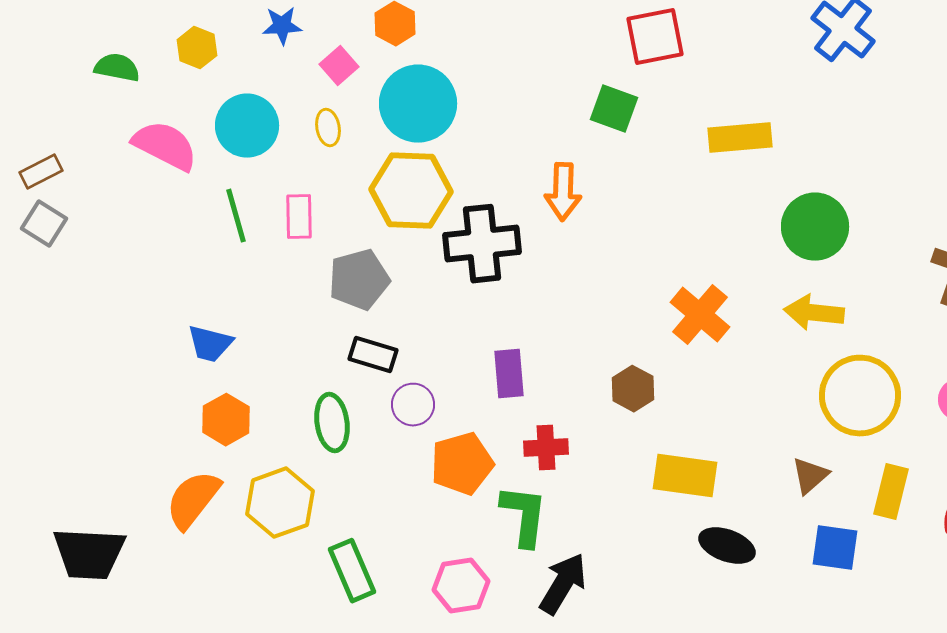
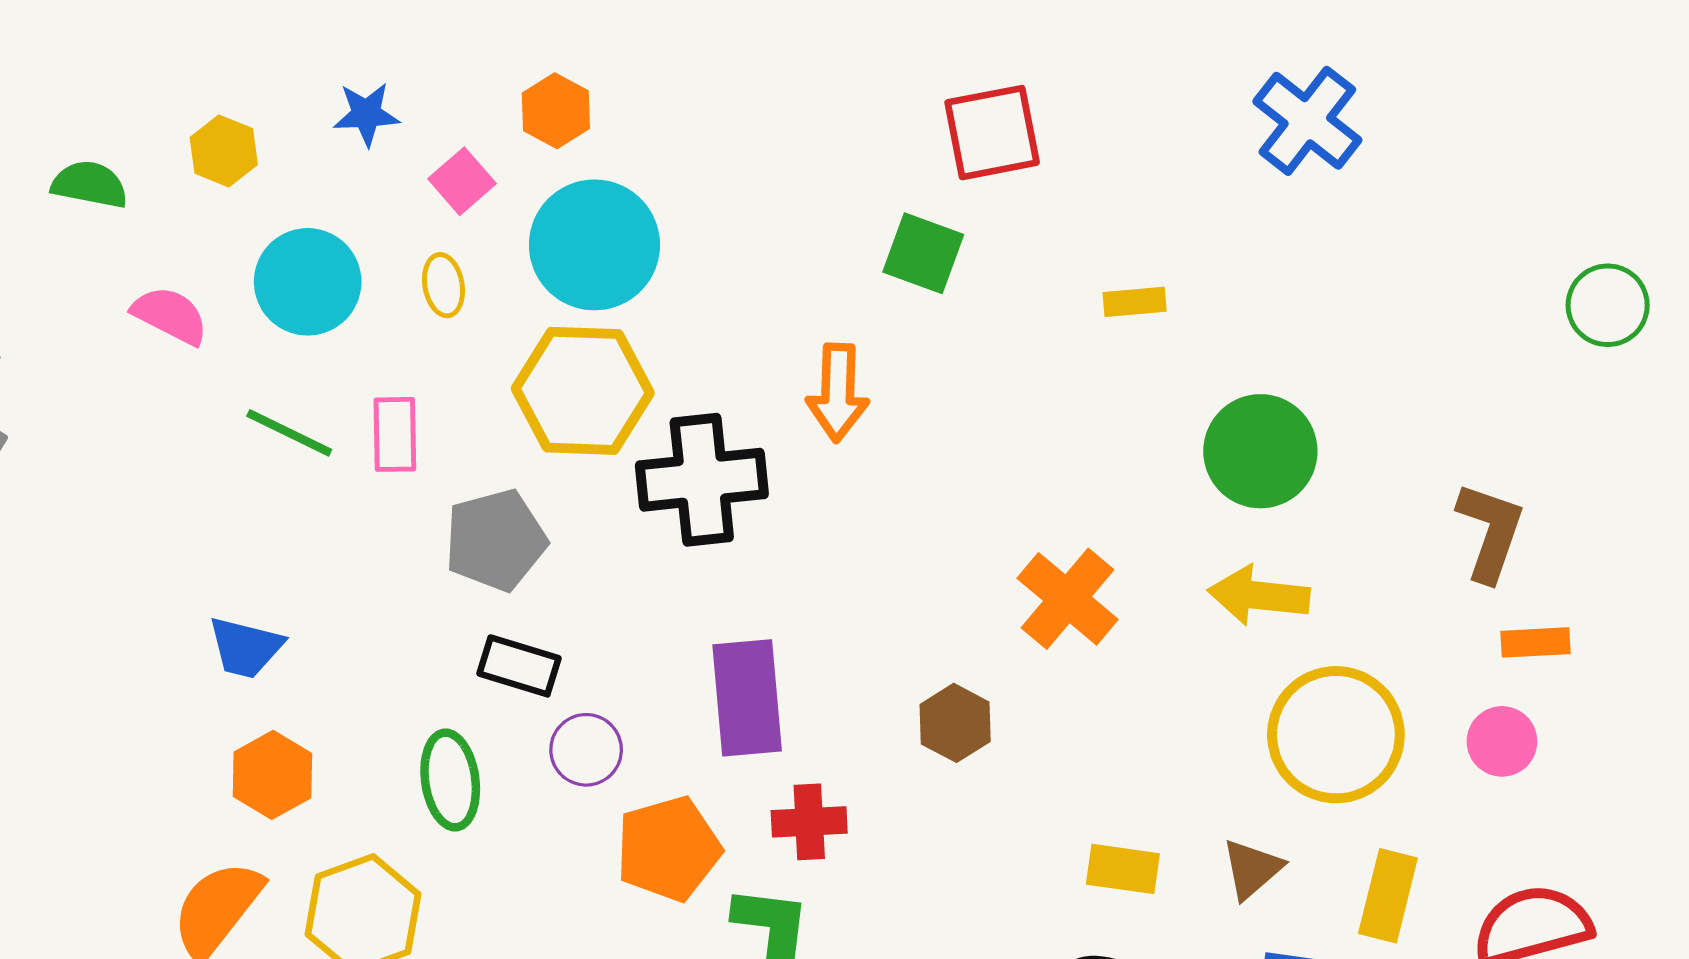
yellow rectangle: (740, 138) -> (1135, 302), size x0.6
pink semicircle: (165, 146) -> (170, 315), size x0.7
green line: (236, 216) -> (289, 433), turned -48
purple rectangle: (509, 374) -> (747, 698), size x1.4
yellow rectangle: (685, 476) -> (1123, 869), moved, size x0.7

